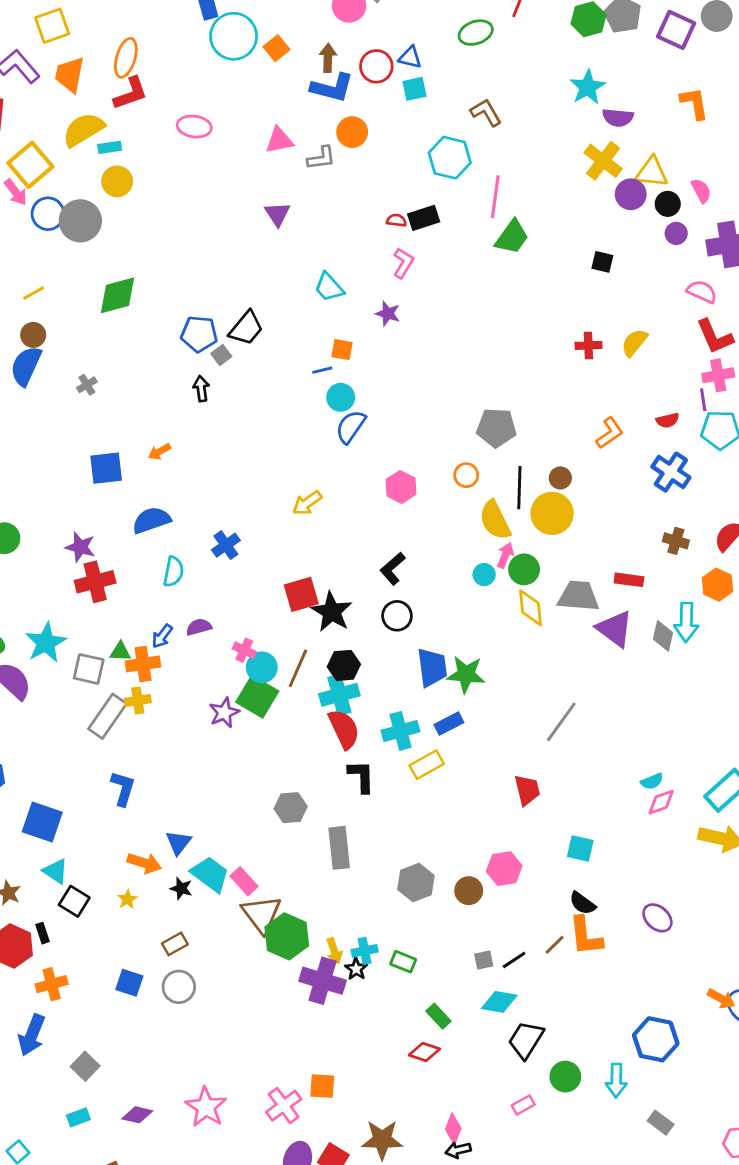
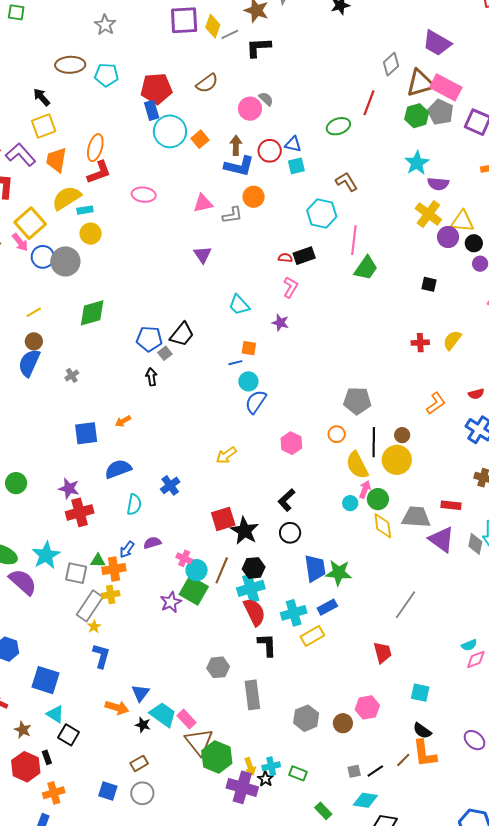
yellow star: (127, 899) -> (94, 627), moved

